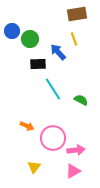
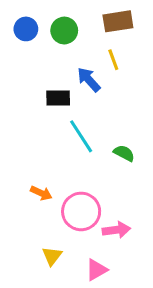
blue circle: (12, 31) -> (26, 29), moved
green circle: (30, 39) -> (64, 31), moved
pink triangle: (73, 171) -> (96, 270), moved

